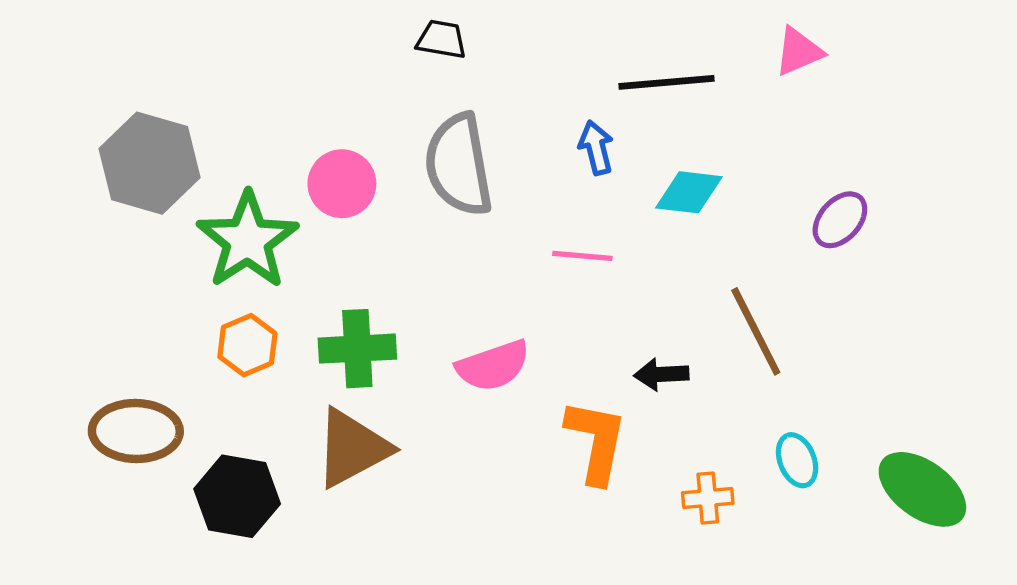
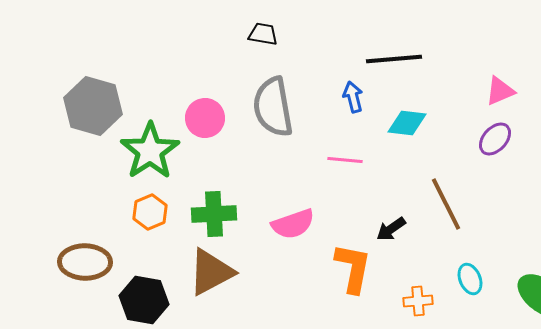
pink triangle: (799, 51) -> (500, 91), moved
black arrow: (661, 374) -> (391, 229), turned -32

